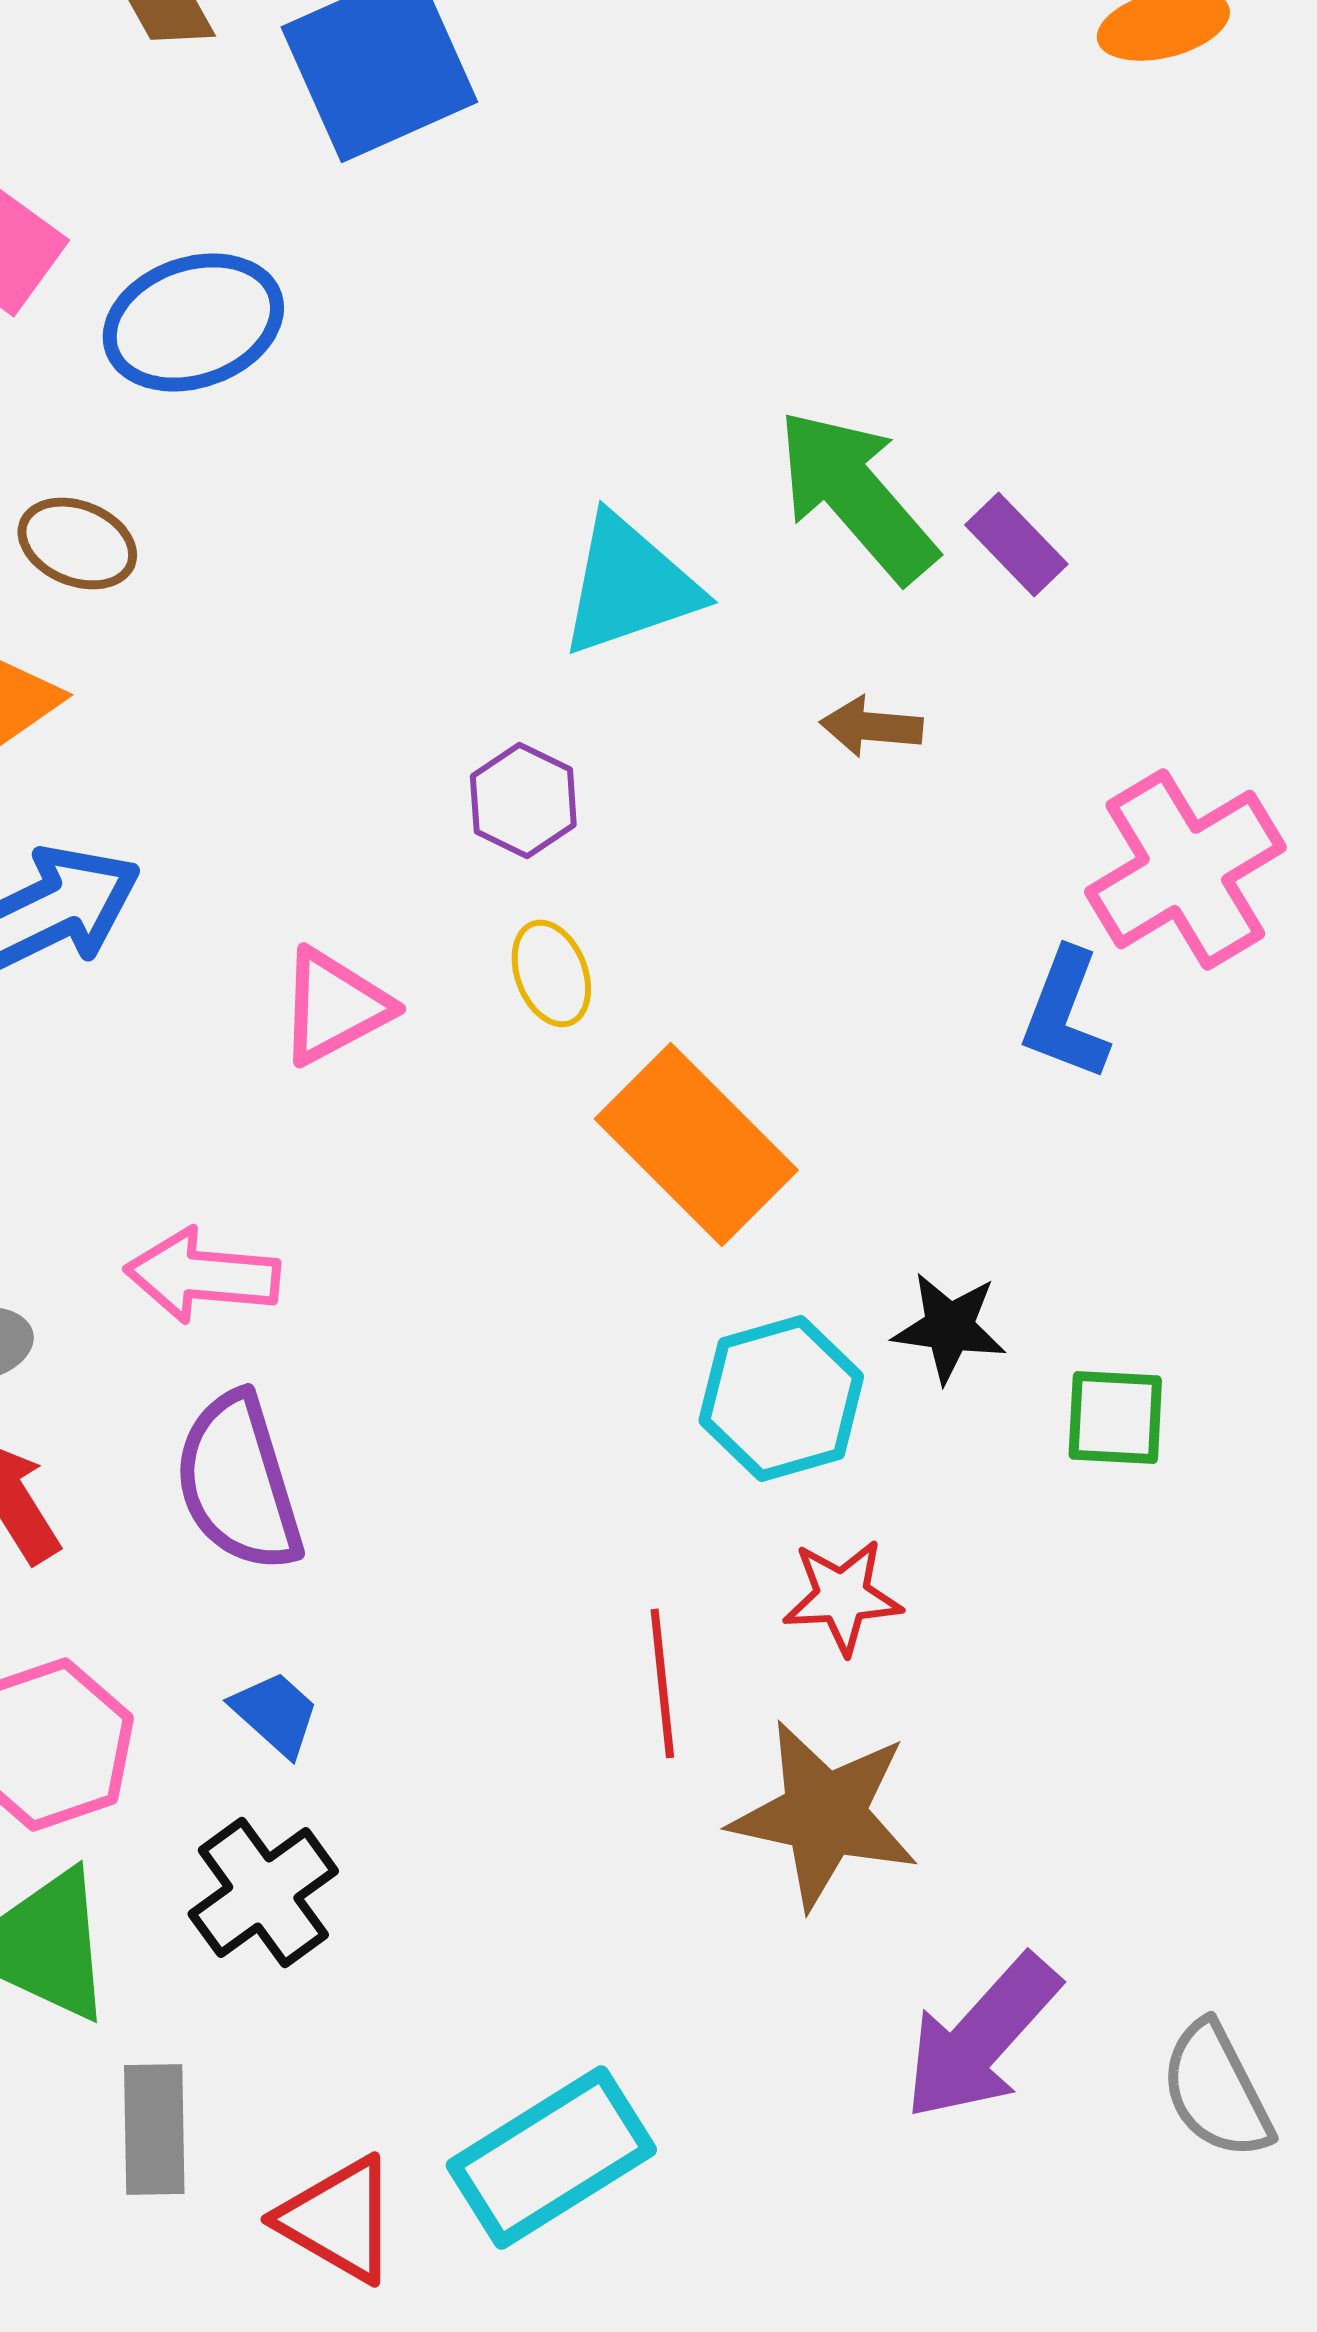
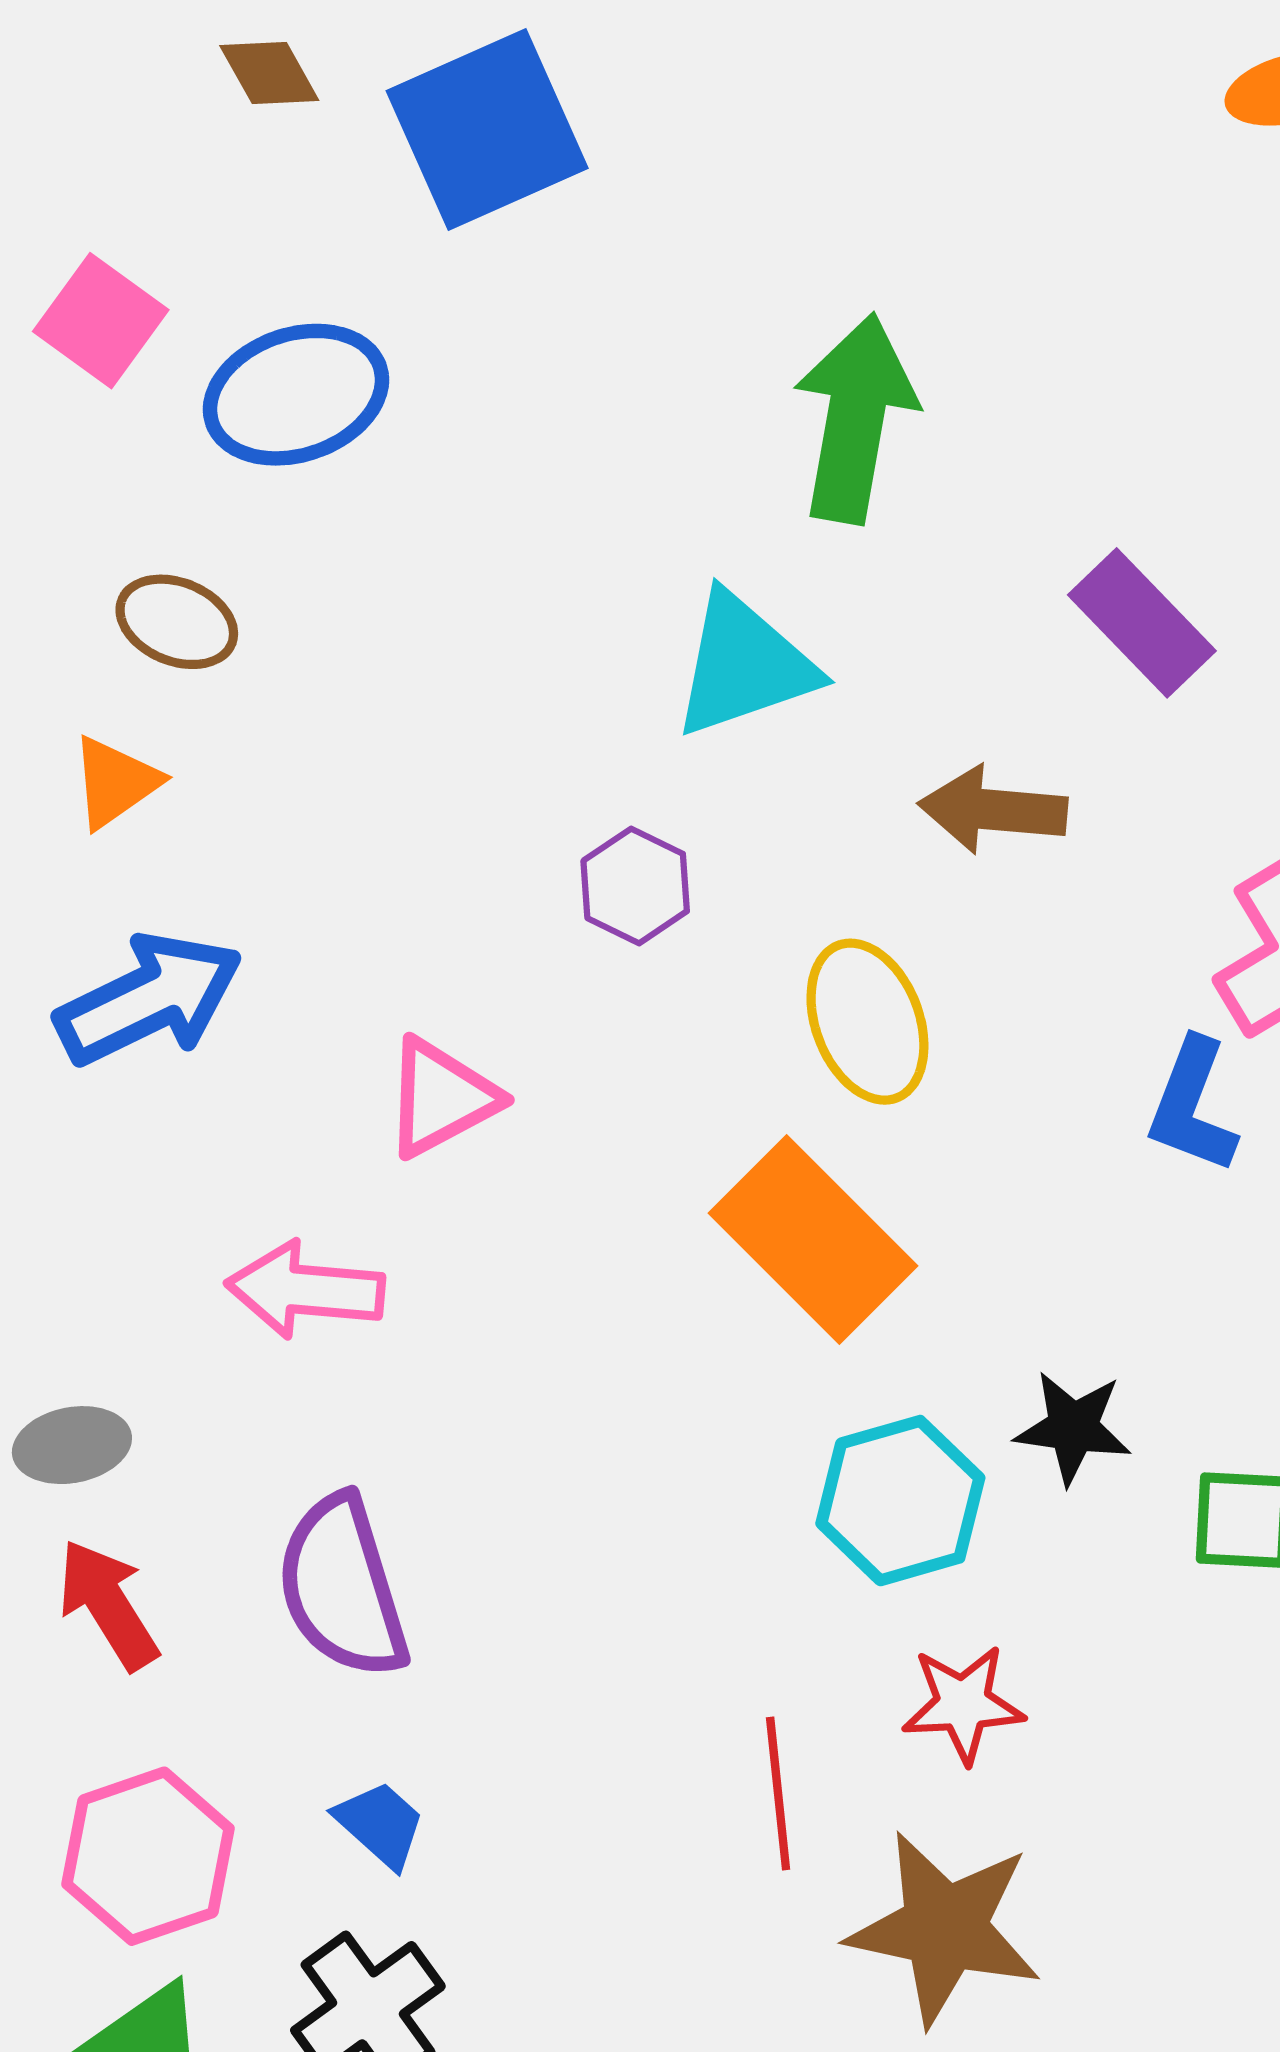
green arrow: (856, 495) -> (855, 418), moved, turned 51
purple rectangle: (1016, 544) -> (1142, 623), size x1.4
brown arrow: (871, 726) -> (993, 810), size x1.4
yellow ellipse: (551, 973) -> (867, 1022), moved, size x1.5
pink arrow: (202, 1275) -> (305, 1290), moved

